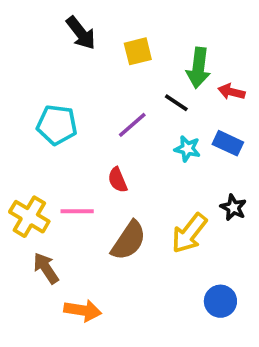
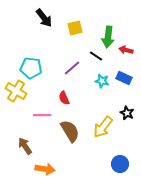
yellow cross: (29, 217) -> (16, 91), moved
brown semicircle: (129, 241) -> (70, 131), turned -65

